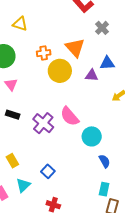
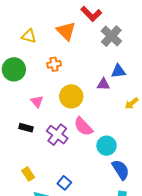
gray cross: (102, 28) -> (111, 36), size x1.5
orange triangle: (75, 48) -> (66, 31), moved
yellow circle: (60, 71) -> (71, 96), moved
pink triangle: (11, 84) -> (37, 101), moved
blue semicircle: (104, 161) -> (121, 170), size x1.5

